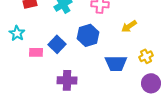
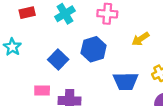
pink rectangle: (36, 52) -> (42, 90), moved

